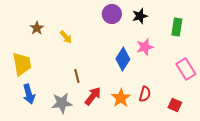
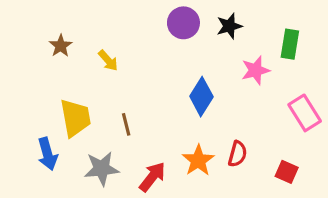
pink star: (145, 47) -> (256, 70), moved
yellow trapezoid: (22, 64) -> (75, 118), moved
red arrow: (93, 96) -> (152, 177), moved

